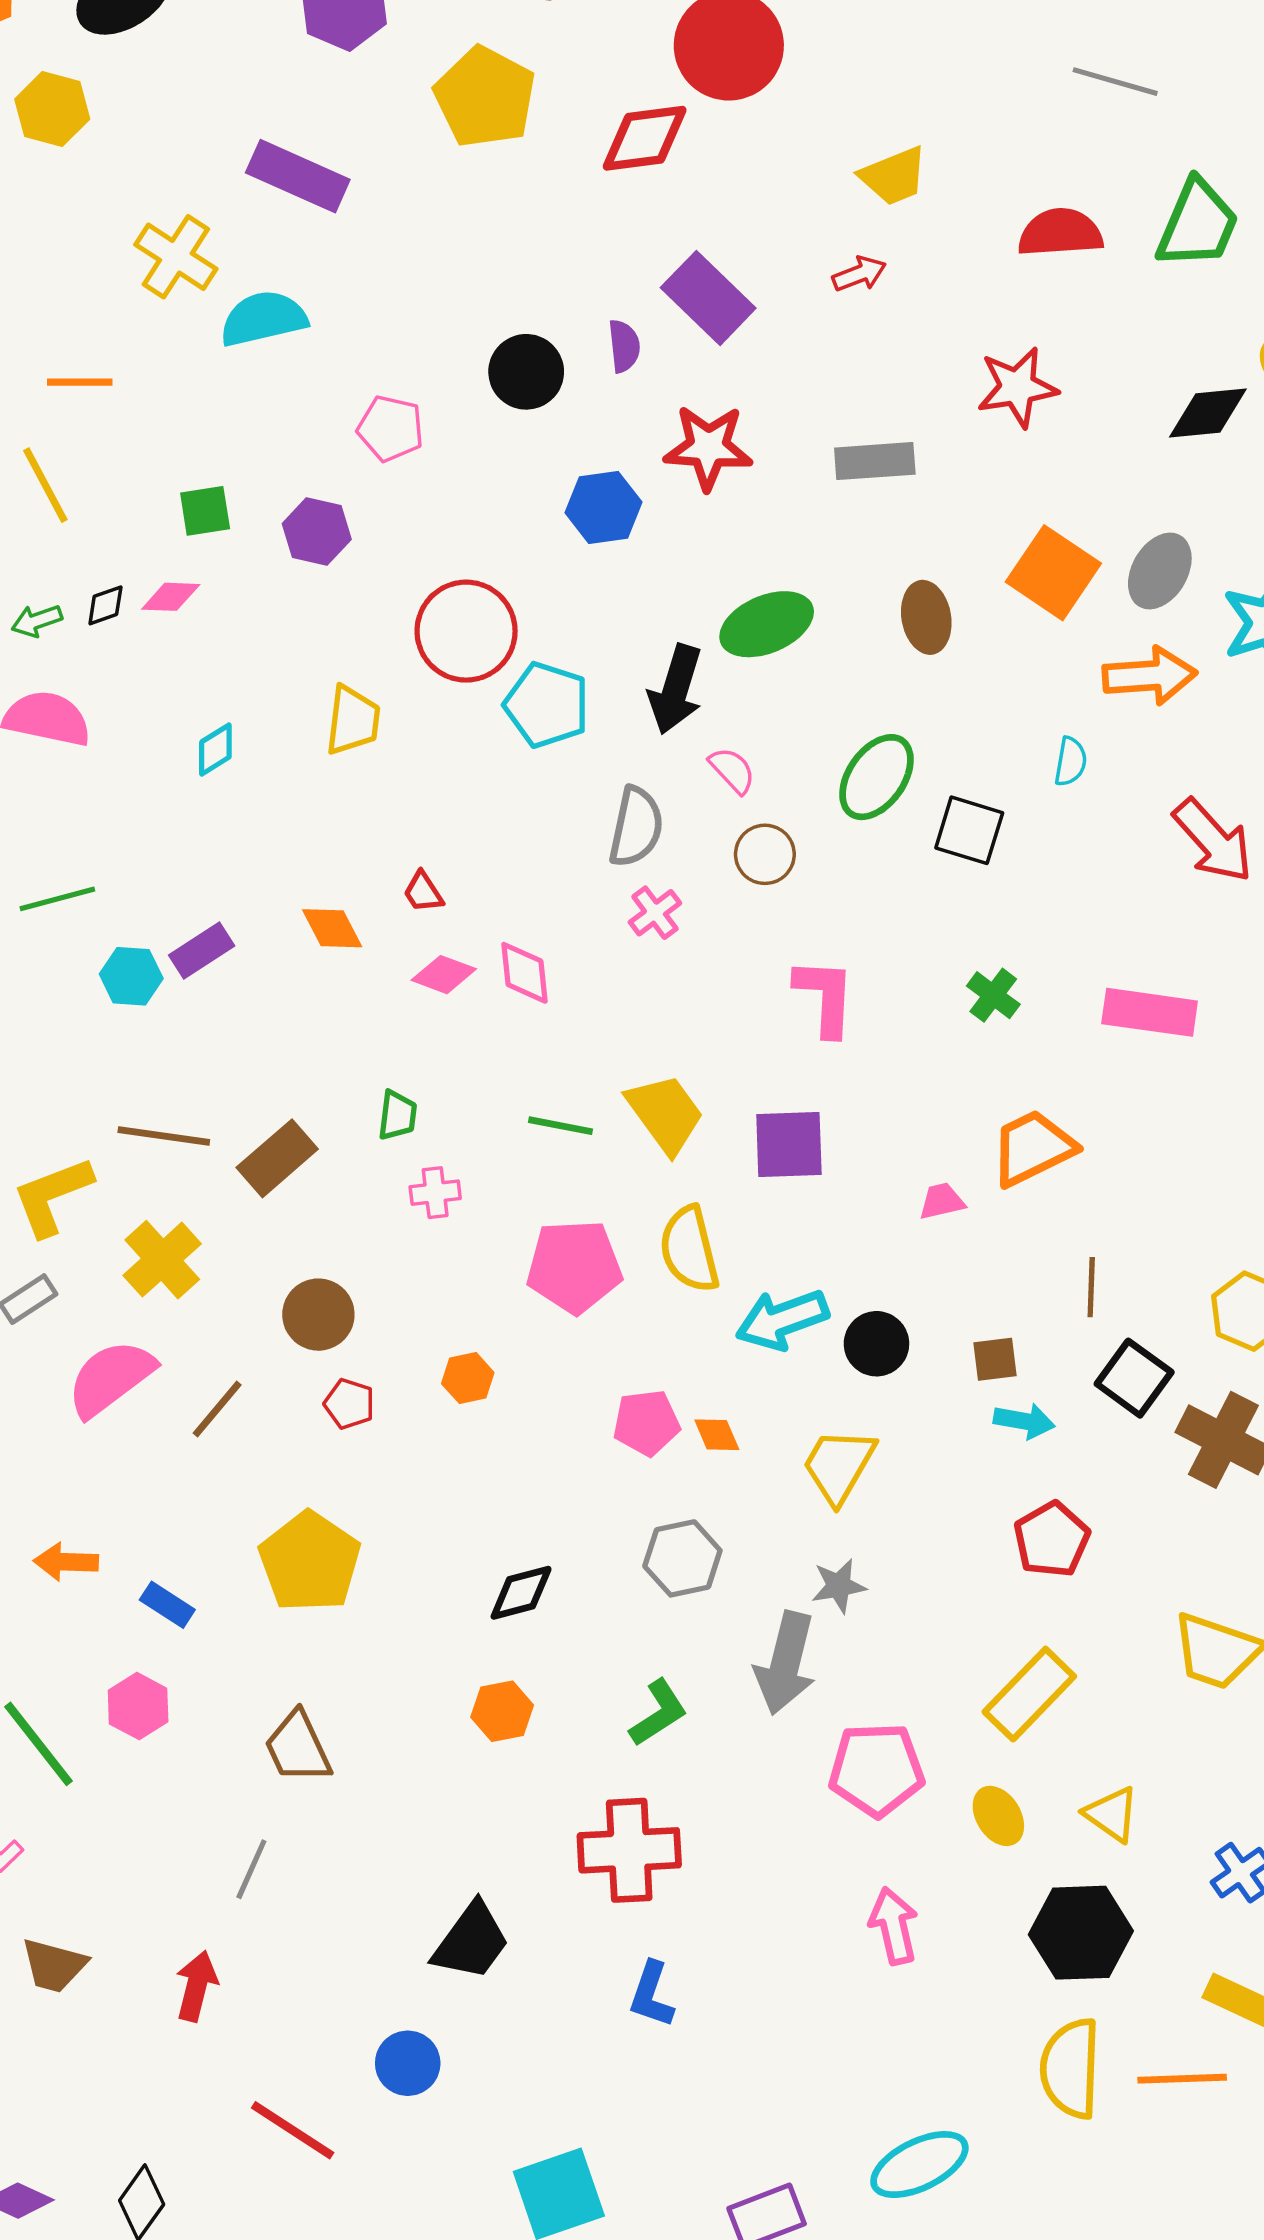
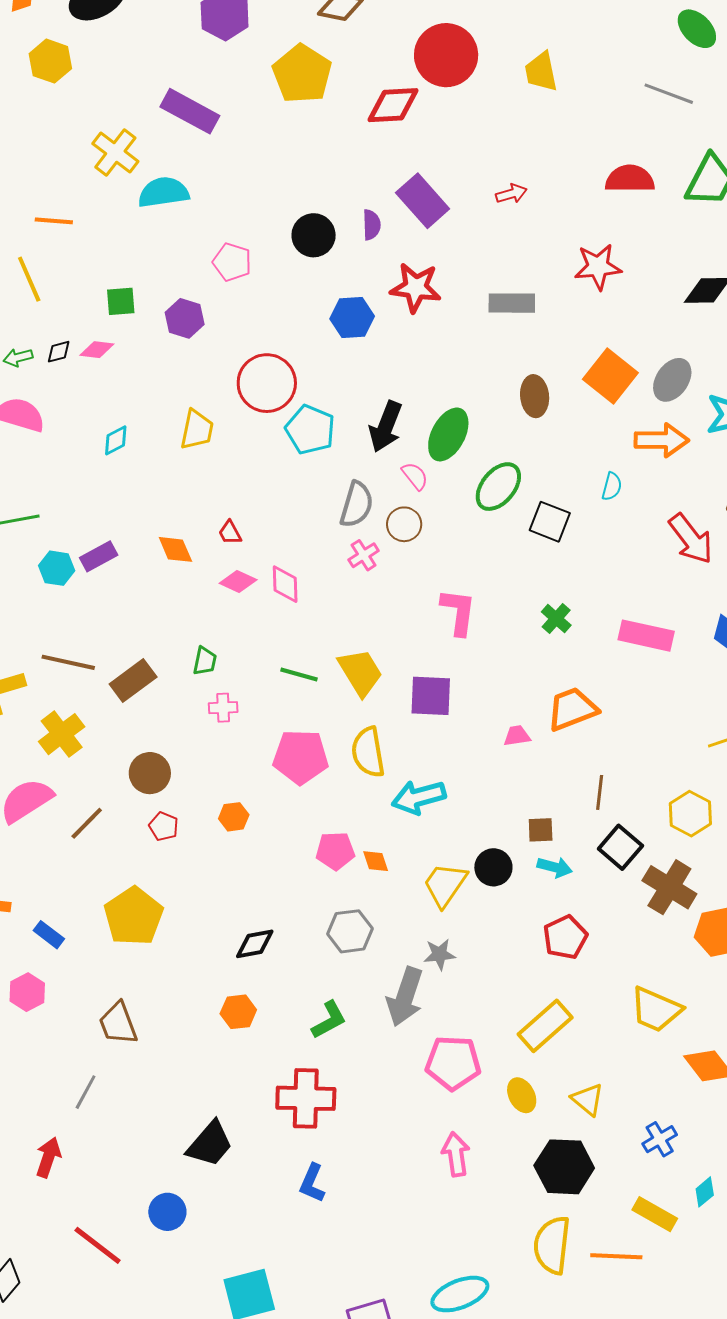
yellow trapezoid: (894, 176) -> (541, 72), moved, turned 96
green ellipse: (767, 624) -> (448, 434), moved, turned -44
brown circle: (765, 854) -> (404, 524), moved
black circle: (876, 1344) -> (493, 867), moved

